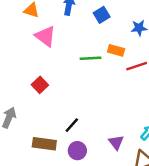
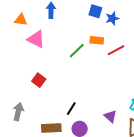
blue square: (102, 15) -> (95, 11), moved, turned -32
green line: (90, 58) -> (77, 51), turned -30

